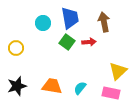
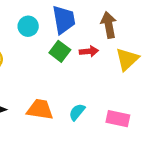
yellow triangle: (118, 71) -> (127, 59), moved

